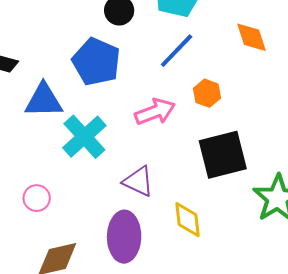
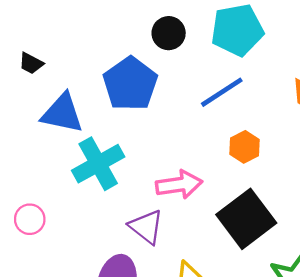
pink arrow: (155, 112) -> (179, 185), moved
black square: (223, 155) -> (246, 219), turned -36

